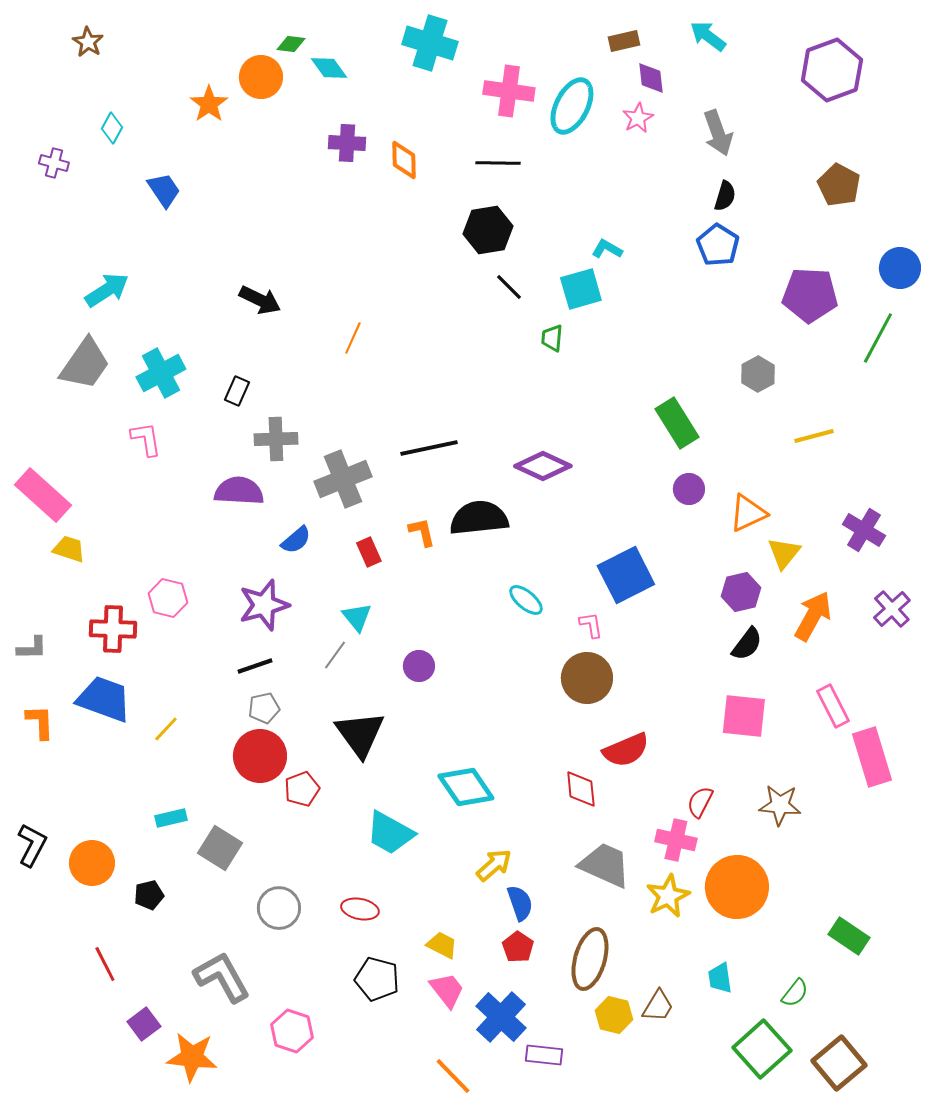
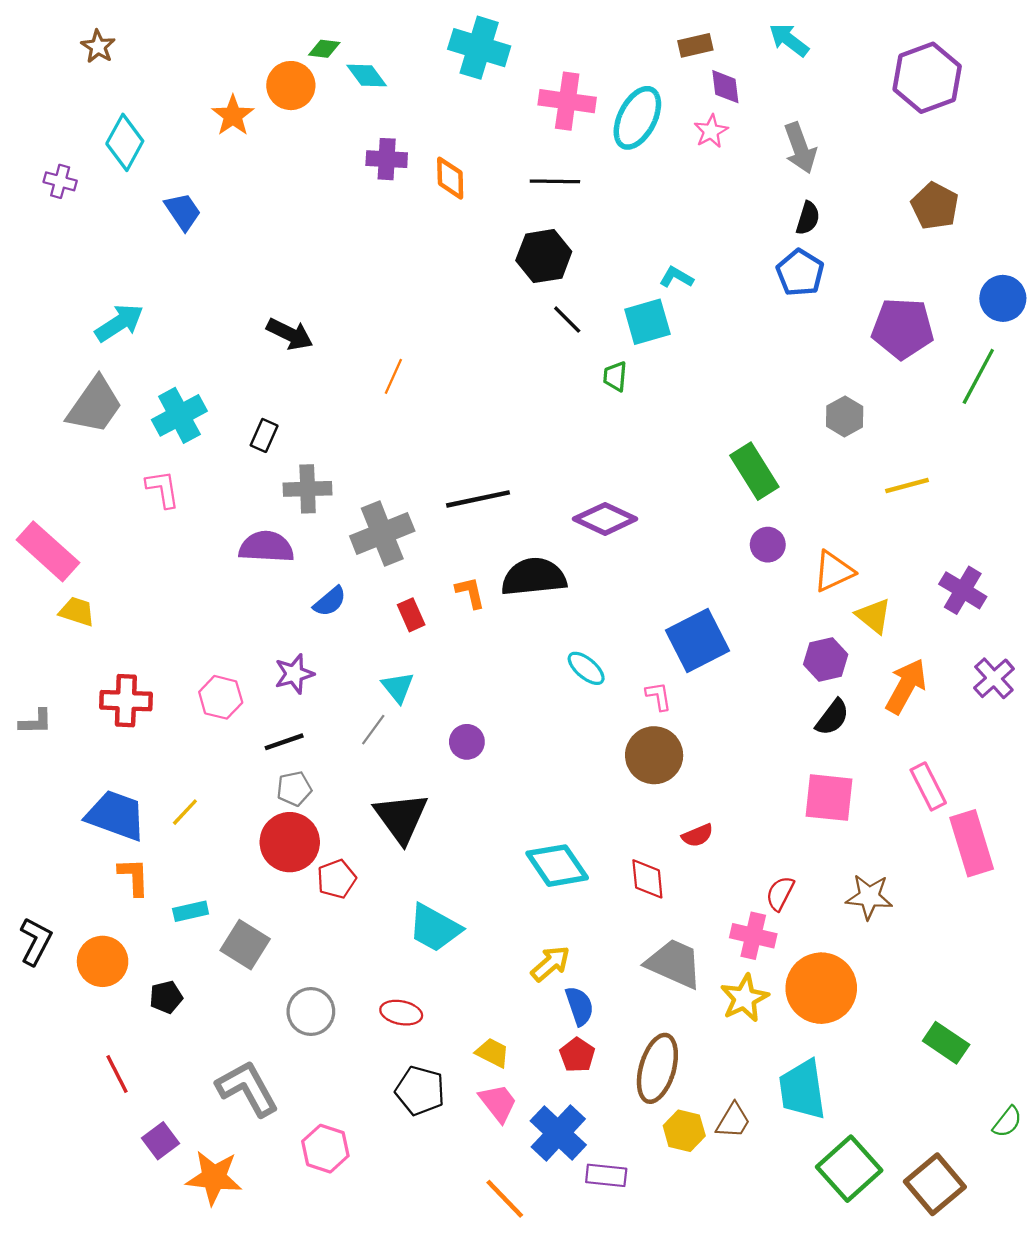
cyan diamond: (112, 128) -> (125, 142), size x1.6
yellow triangle: (784, 553) -> (874, 616), turned -30
pink hexagon: (168, 598) -> (221, 697), moved
purple star: (264, 605) -> (294, 674), size x0.7
blue trapezoid: (104, 699) -> (116, 815), moved
orange L-shape: (40, 722) -> (134, 877), moved
red semicircle: (626, 750) -> (698, 835), size x0.6
cyan diamond: (466, 787) -> (557, 866), moved
cyan trapezoid: (720, 978) -> (802, 1090), size x1.8
green semicircle: (795, 993) -> (1007, 1122), moved

